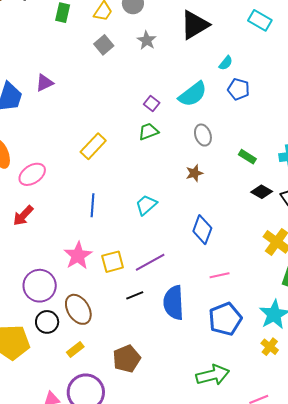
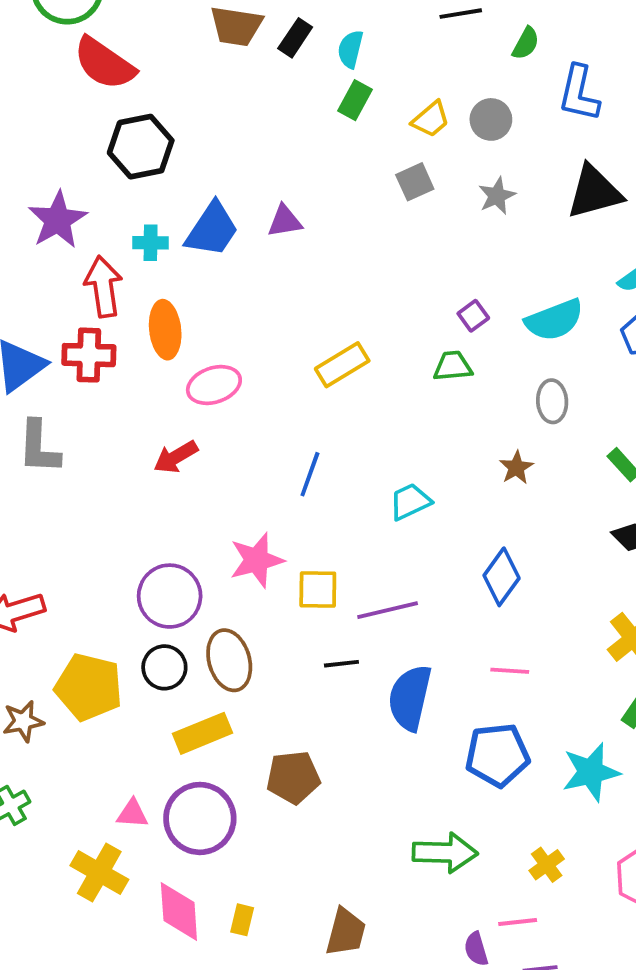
brown star: (194, 173) -> (516, 468), turned -30
yellow cross: (270, 347) -> (547, 865), moved
yellow rectangle: (75, 349) -> (203, 733), size x1.6

